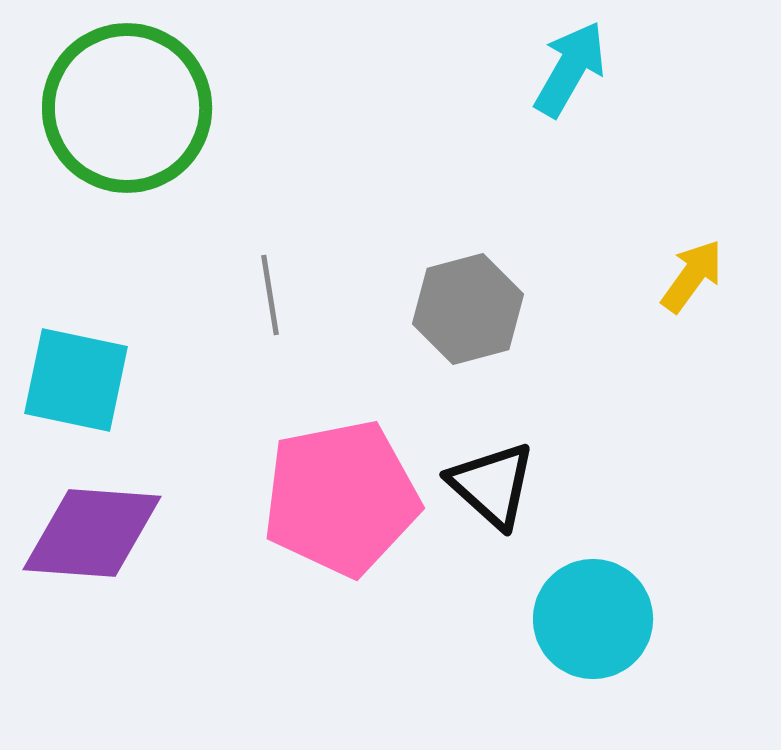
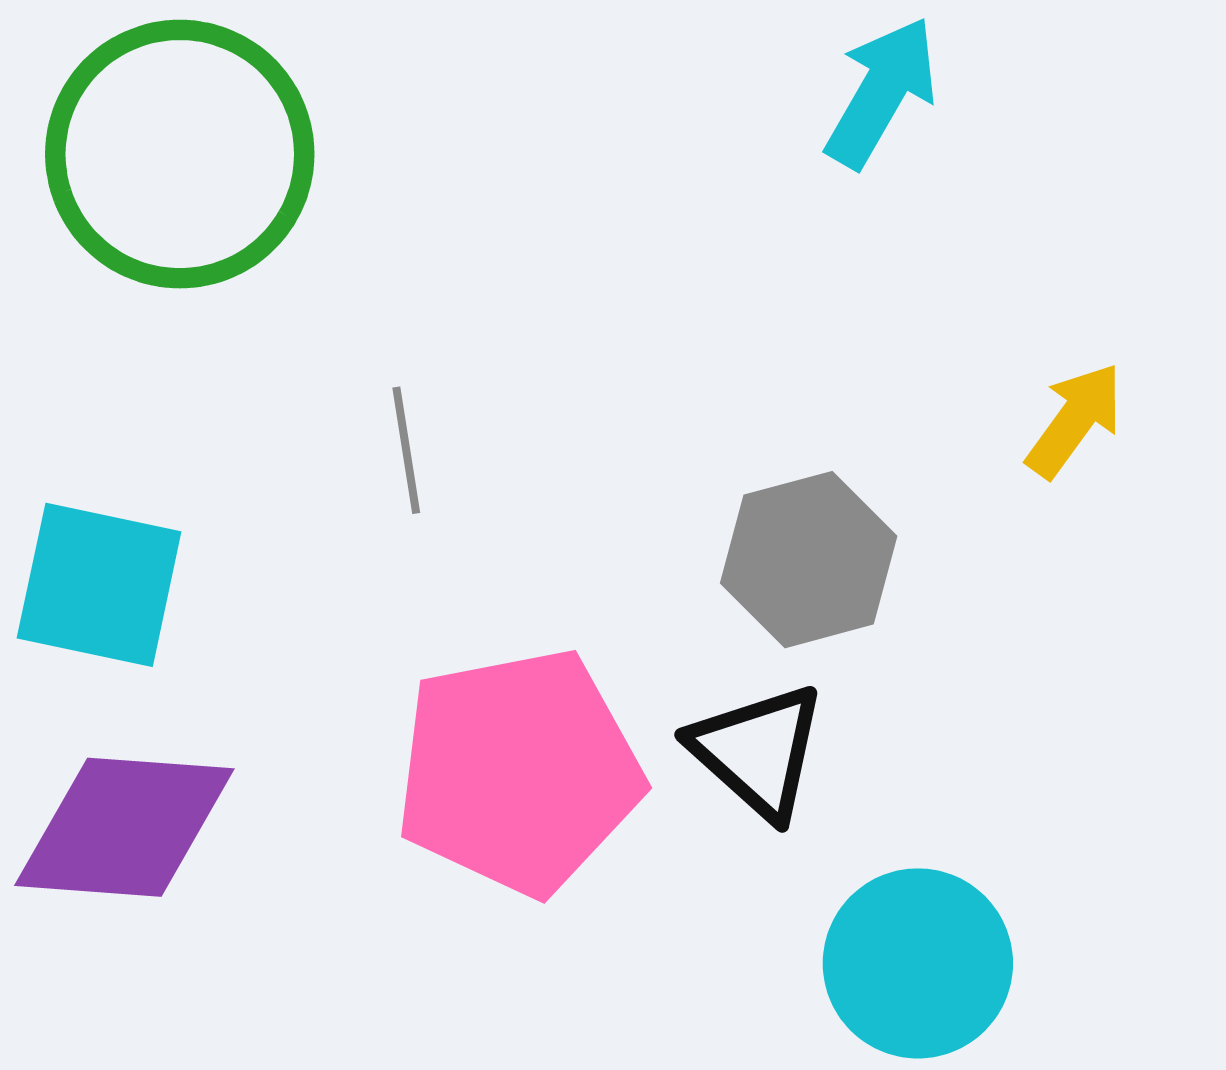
gray hexagon: (468, 309) -> (809, 560), moved

